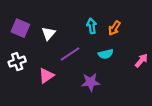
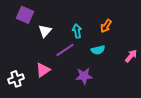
cyan arrow: (92, 26) -> (77, 31), moved
purple square: (20, 28) -> (25, 15), moved
white cross: (17, 62) -> (16, 79), moved

